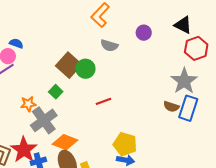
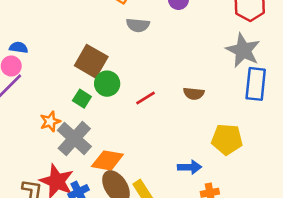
green circle: (85, 69) -> (107, 84), moved
brown semicircle: (171, 107) -> (194, 94), moved
yellow pentagon: (125, 144) -> (227, 139), moved

